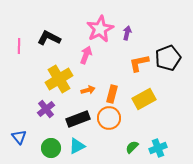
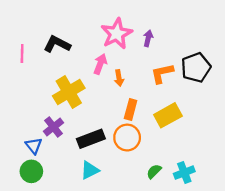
orange arrow: (88, 90) -> (119, 78), moved, turned 96
blue triangle: (19, 137) -> (34, 146), moved
green circle: (51, 148) -> (31, 171), moved

